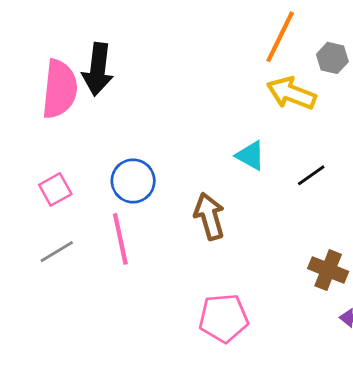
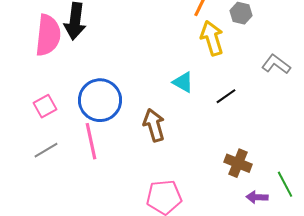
yellow arrow: (291, 93) -> (212, 38), turned 52
blue circle: (133, 181) -> (100, 100), size x1.4

